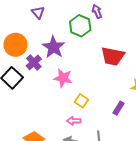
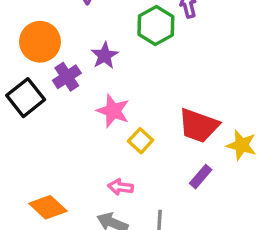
purple star: (54, 47) -> (105, 55), size x0.7
red trapezoid: (113, 56) -> (199, 126), moved
yellow square: (81, 101) -> (141, 141), moved

